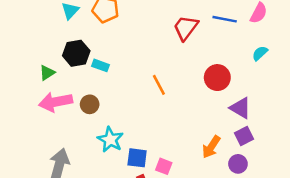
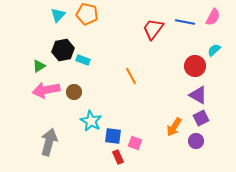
red circle: (217, 78) -> (195, 66), moved

